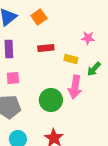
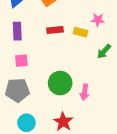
yellow rectangle: (71, 59) -> (80, 32), moved
pink arrow: (75, 87) -> (85, 92), moved, size x0.7

